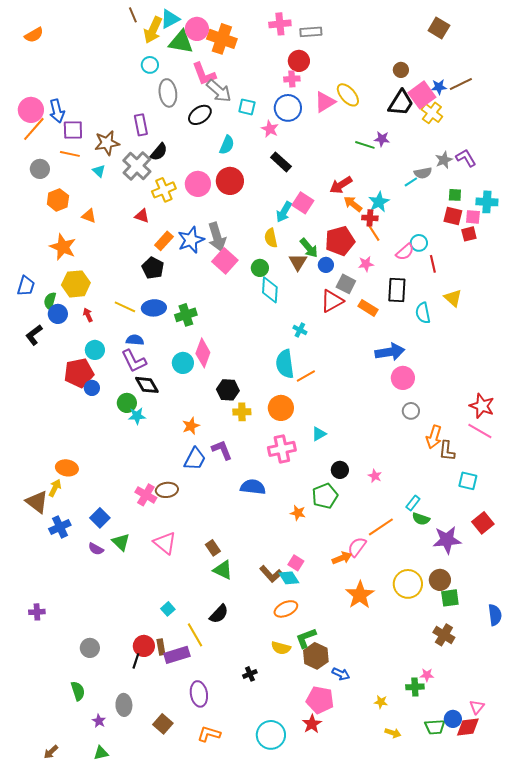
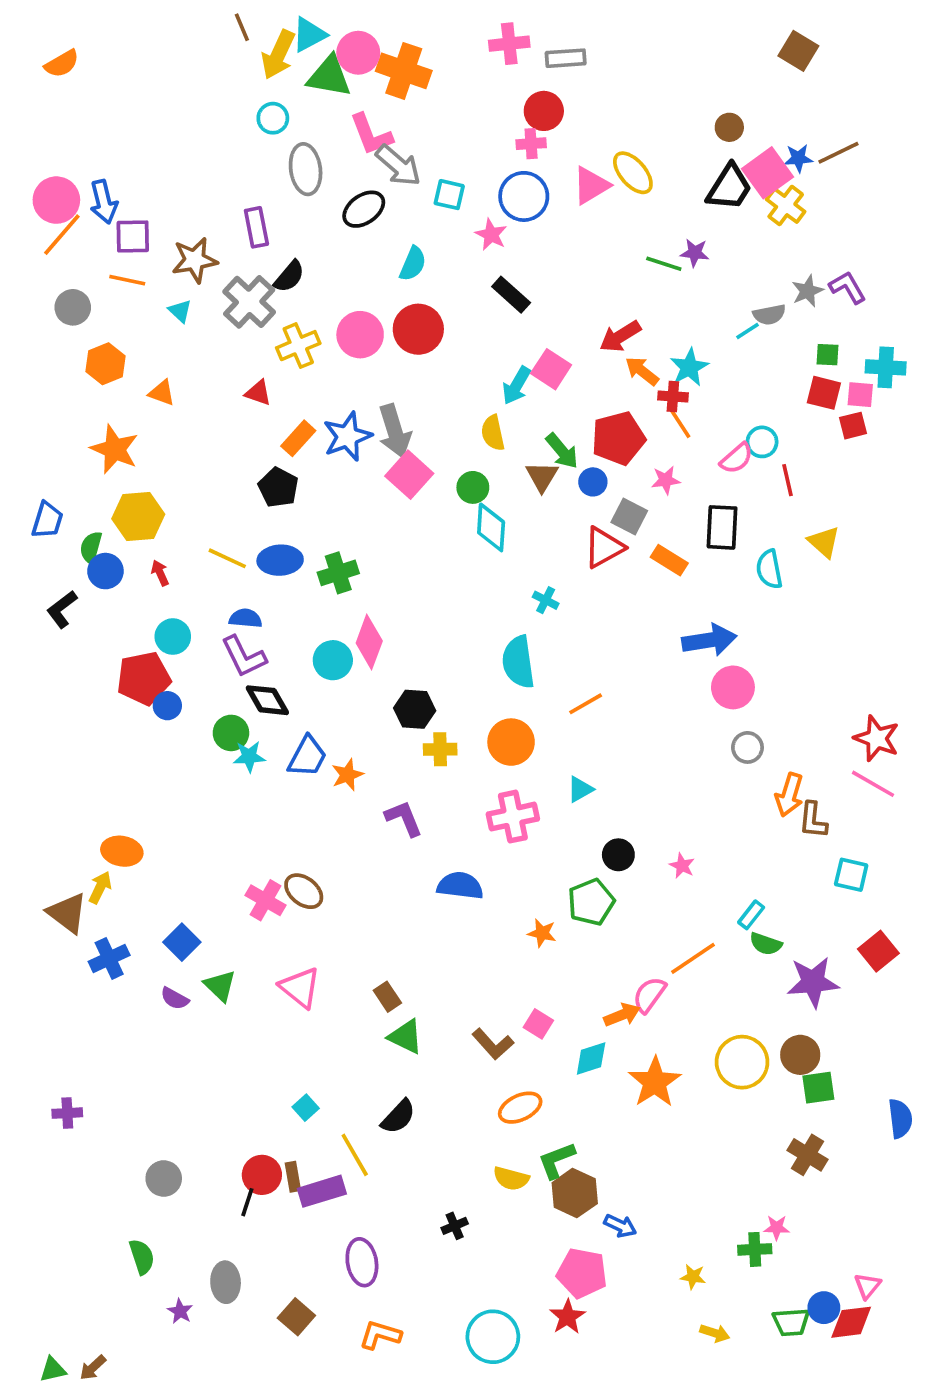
orange line: (306, 376) -> (586, 704), moved
blue trapezoid: (195, 459) -> (307, 757), moved
brown ellipse: (167, 490) -> (304, 891), turned 45
cyan diamond: (289, 578) -> (591, 1058), moved, turned -75
green triangle: (101, 753) -> (53, 1369), moved

